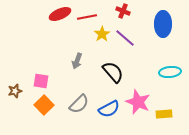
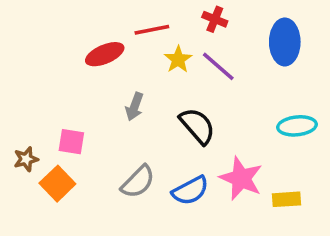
red ellipse: (60, 14) -> (105, 54), moved
orange square: (44, 105) -> (57, 184), moved

